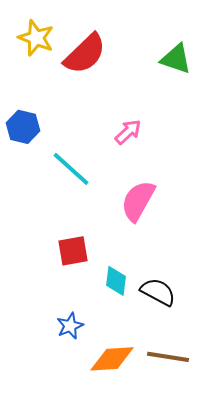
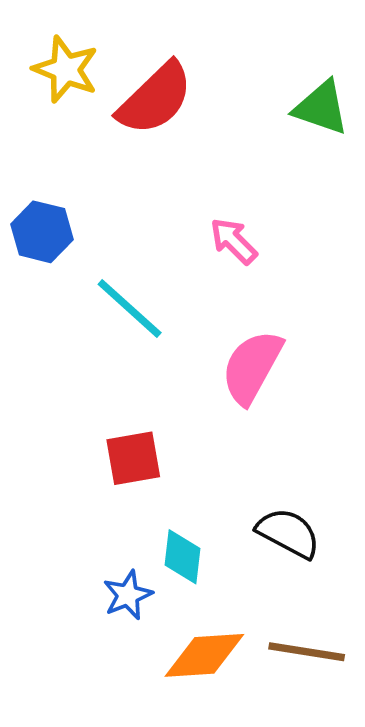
pink arrow: (128, 132) -> (234, 241), turned -92
cyan diamond: (116, 281) -> (182, 557), moved

